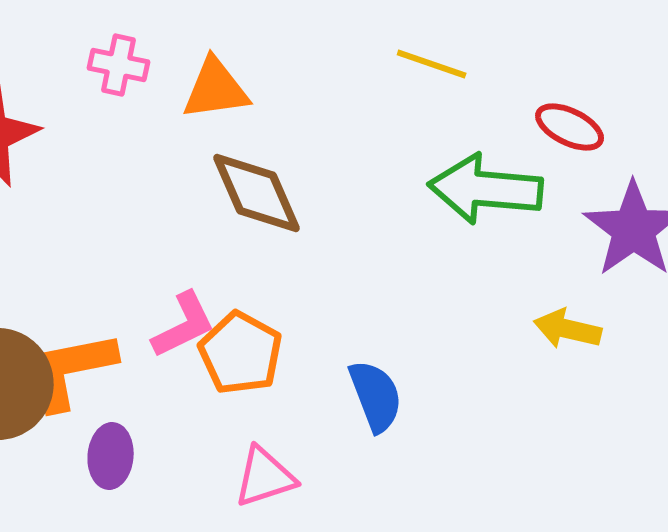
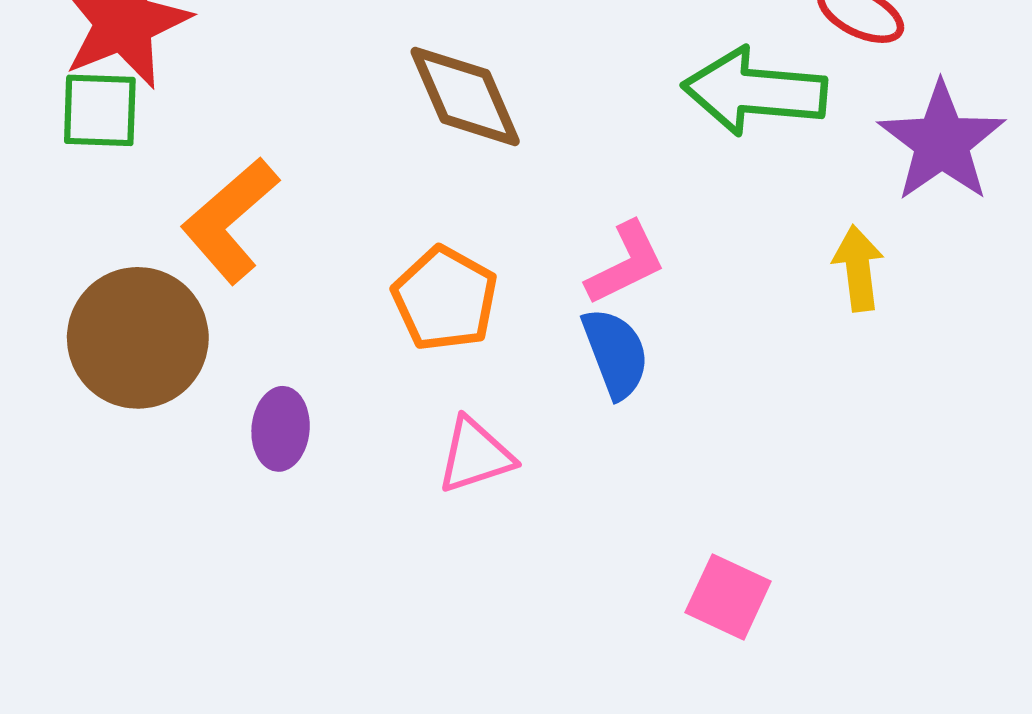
pink L-shape: (184, 325) -> (626, 263), moved
yellow arrow: (568, 329) -> (858, 268), turned 70
orange L-shape: (71, 370) -> (230, 220), moved, turned -30

